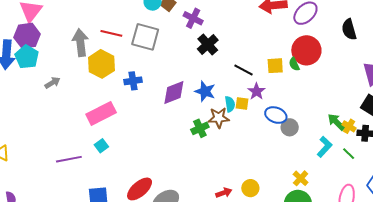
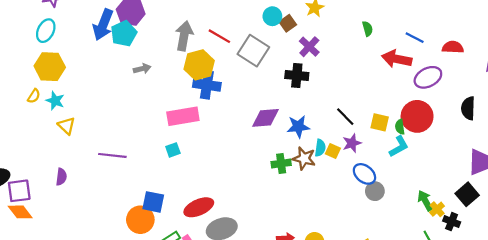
black cross: (208, 45) -> (297, 75), moved, turned 30
blue cross: (133, 81) -> (207, 85), moved, size x1.4
blue star: (205, 91) -> (298, 127), turned 30
cyan L-shape: (325, 147) -> (399, 147), moved
purple line: (69, 159) -> (112, 155), moved

